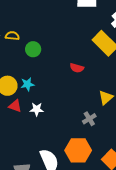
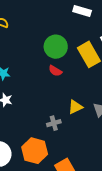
green circle: (33, 49) -> (56, 47), moved, size x1.5

